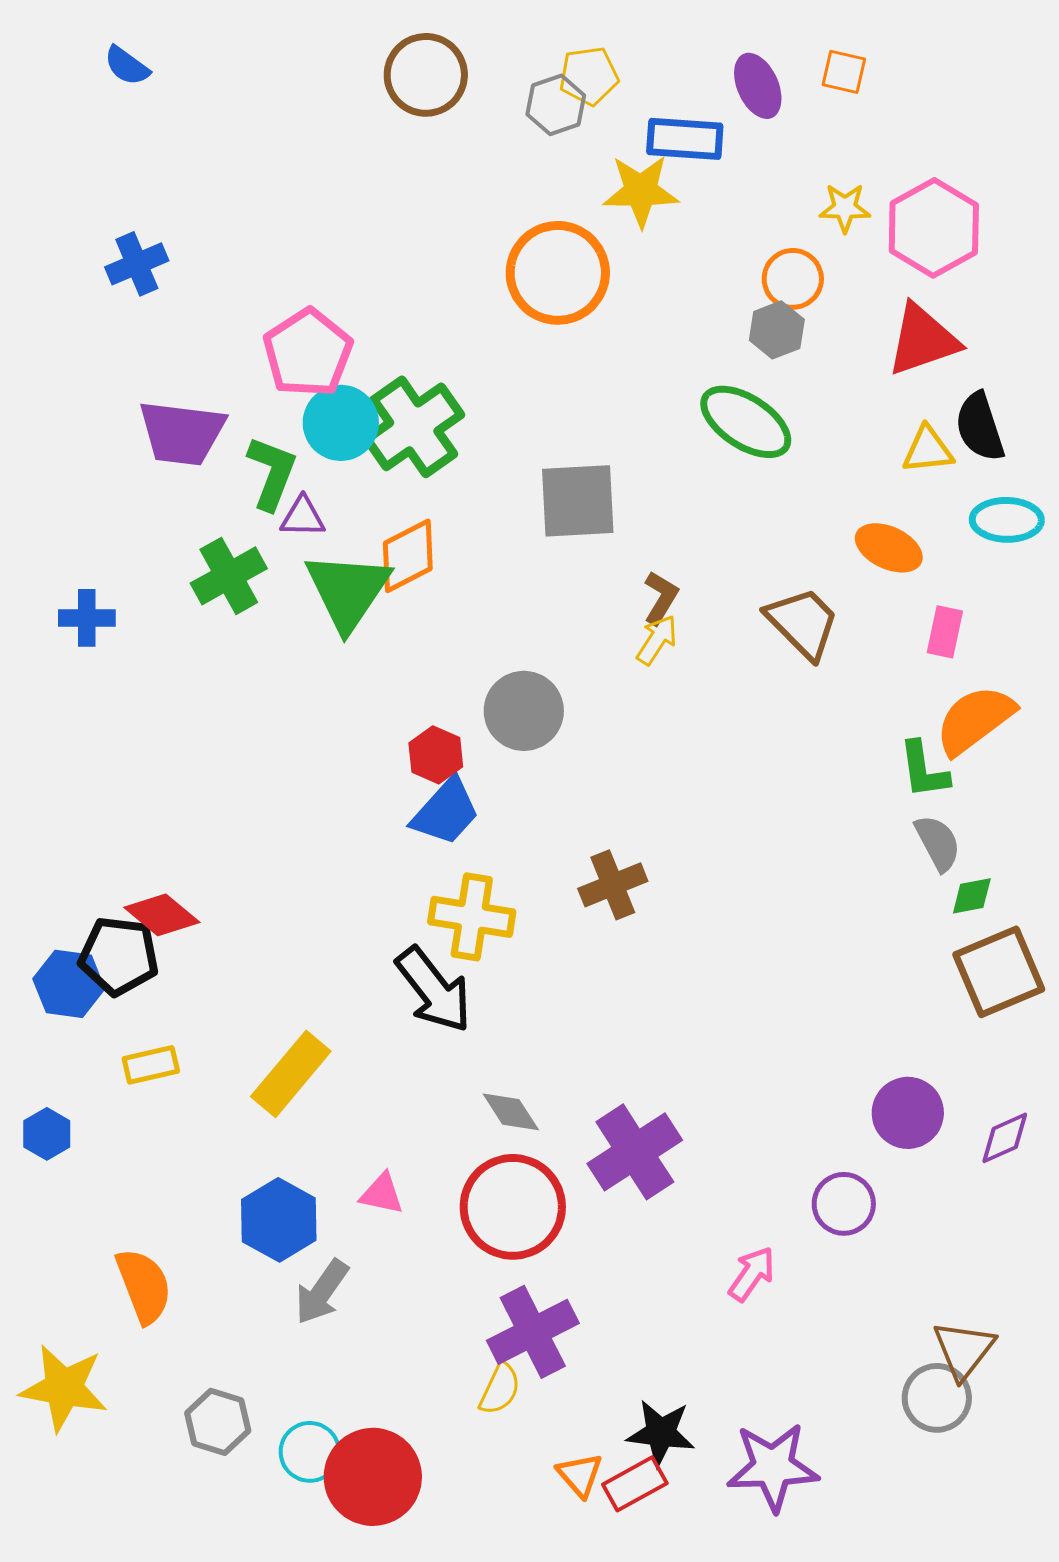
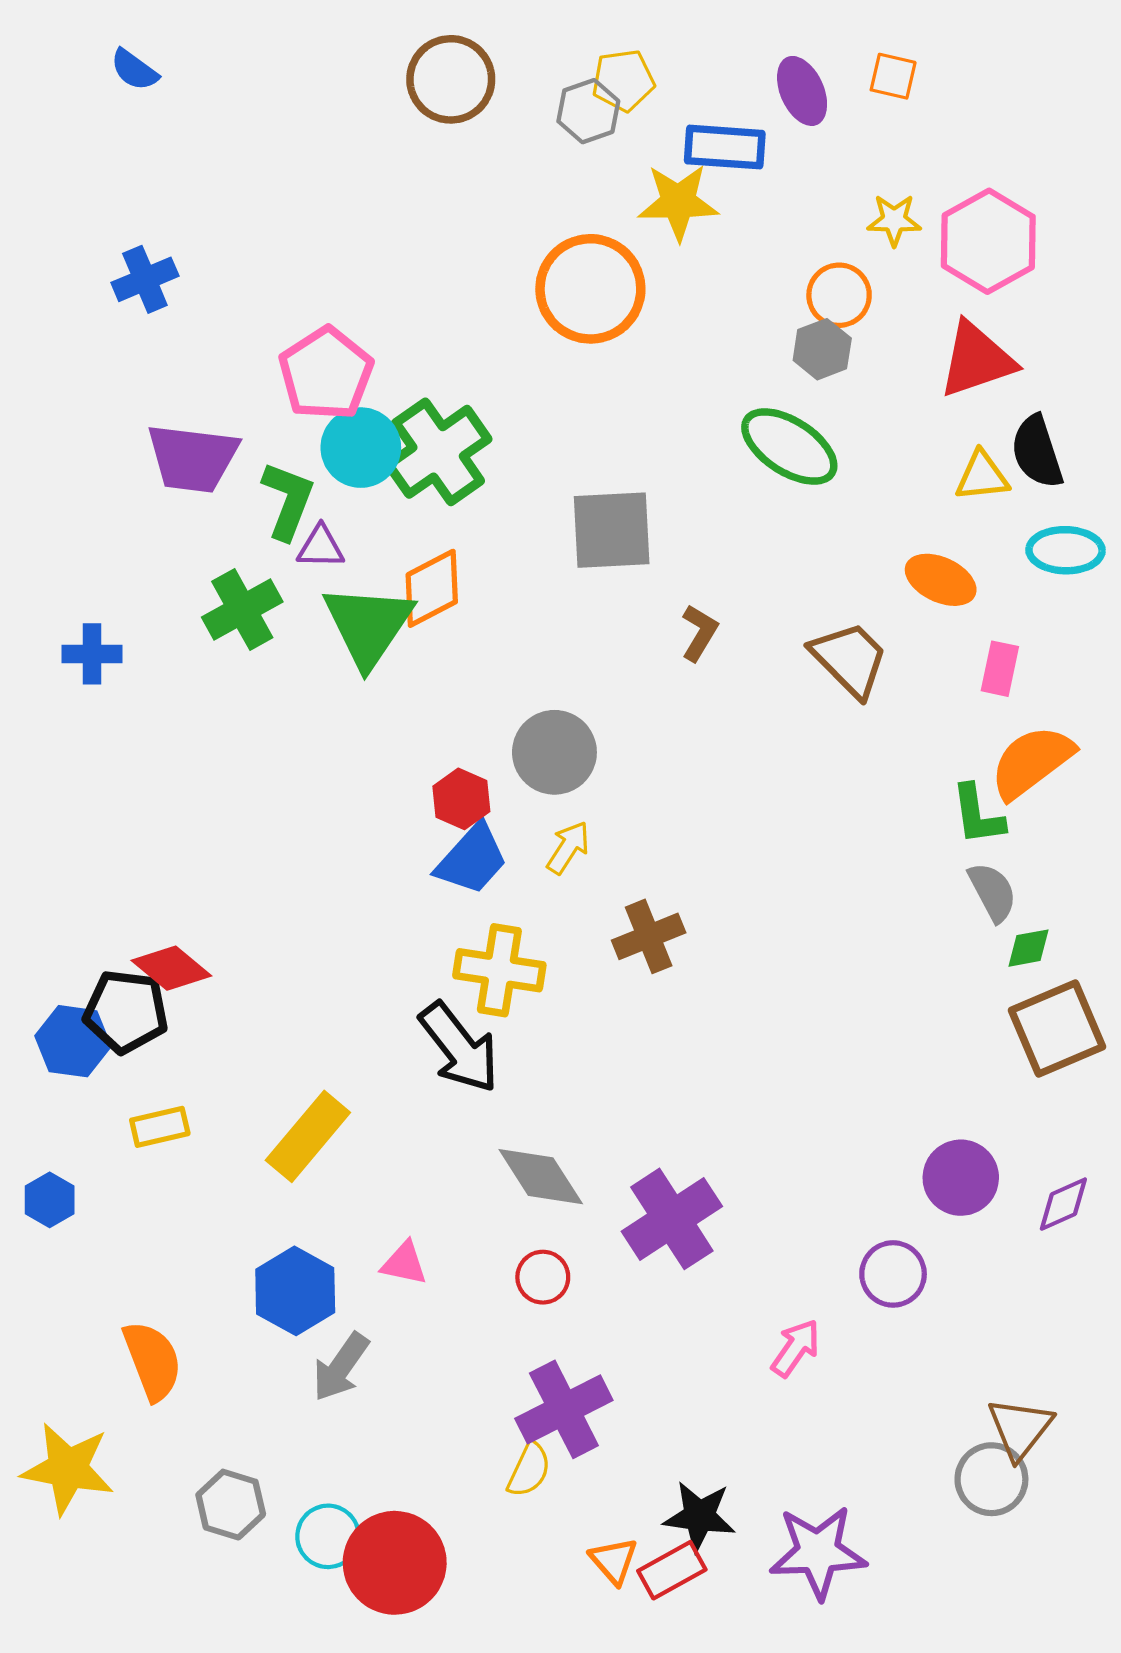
yellow arrow: (657, 640) -> (568, 848), moved
gray diamond: (511, 1112) -> (541, 1177), size x1.4
red circle: (513, 1207) -> (543, 1277), size x0.5

